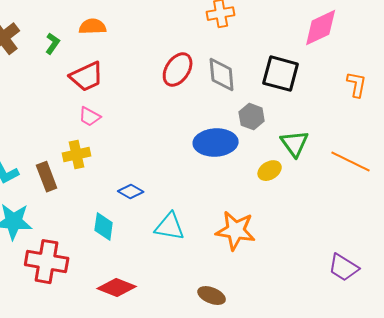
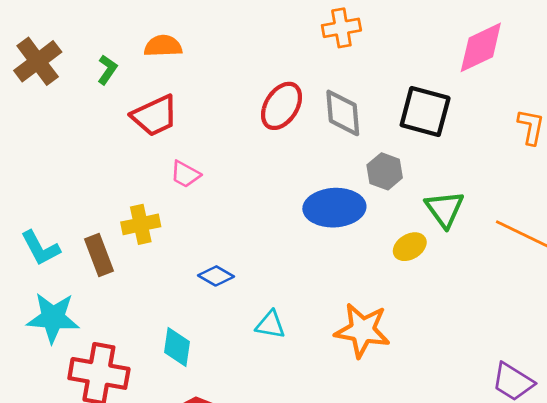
pink trapezoid: (90, 117) -> (185, 174), moved
cyan diamond: (104, 227) -> (177, 347), moved
cyan triangle: (170, 227) -> (270, 325), size x0.7

